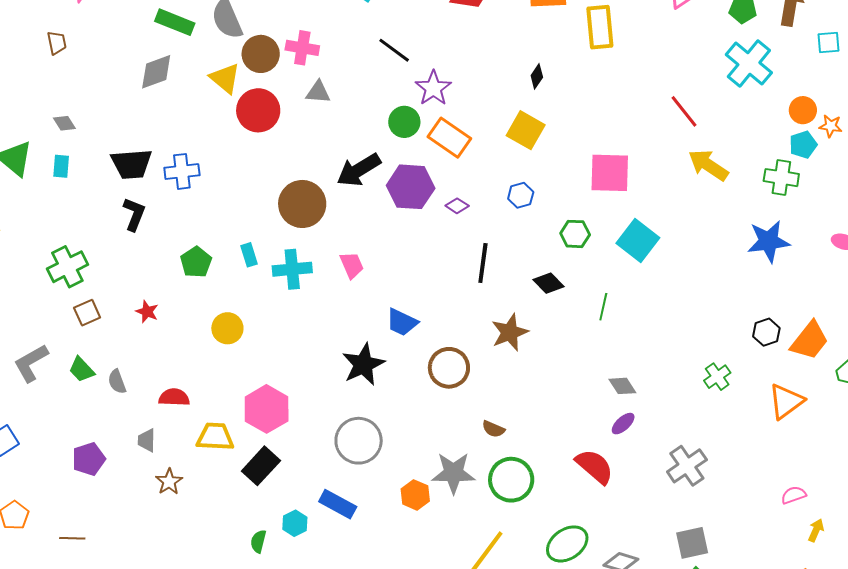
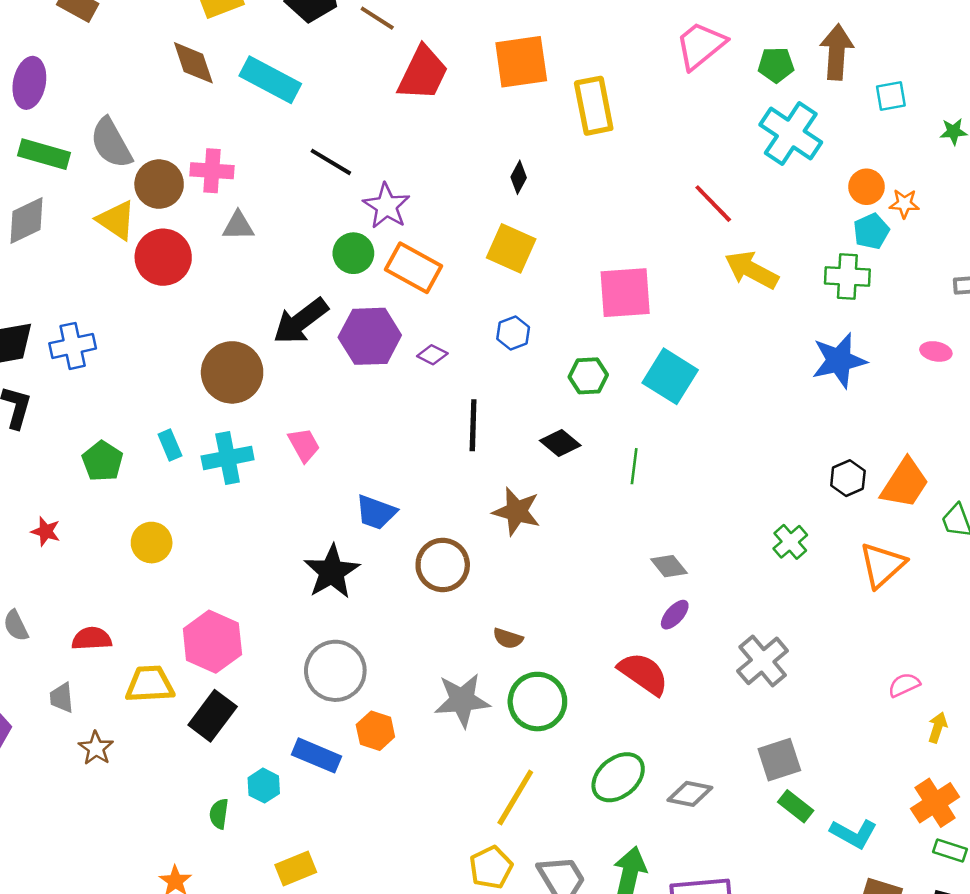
brown star: (510, 332) -> (517, 511), turned -30
orange hexagon: (415, 495) -> (375, 731), moved

